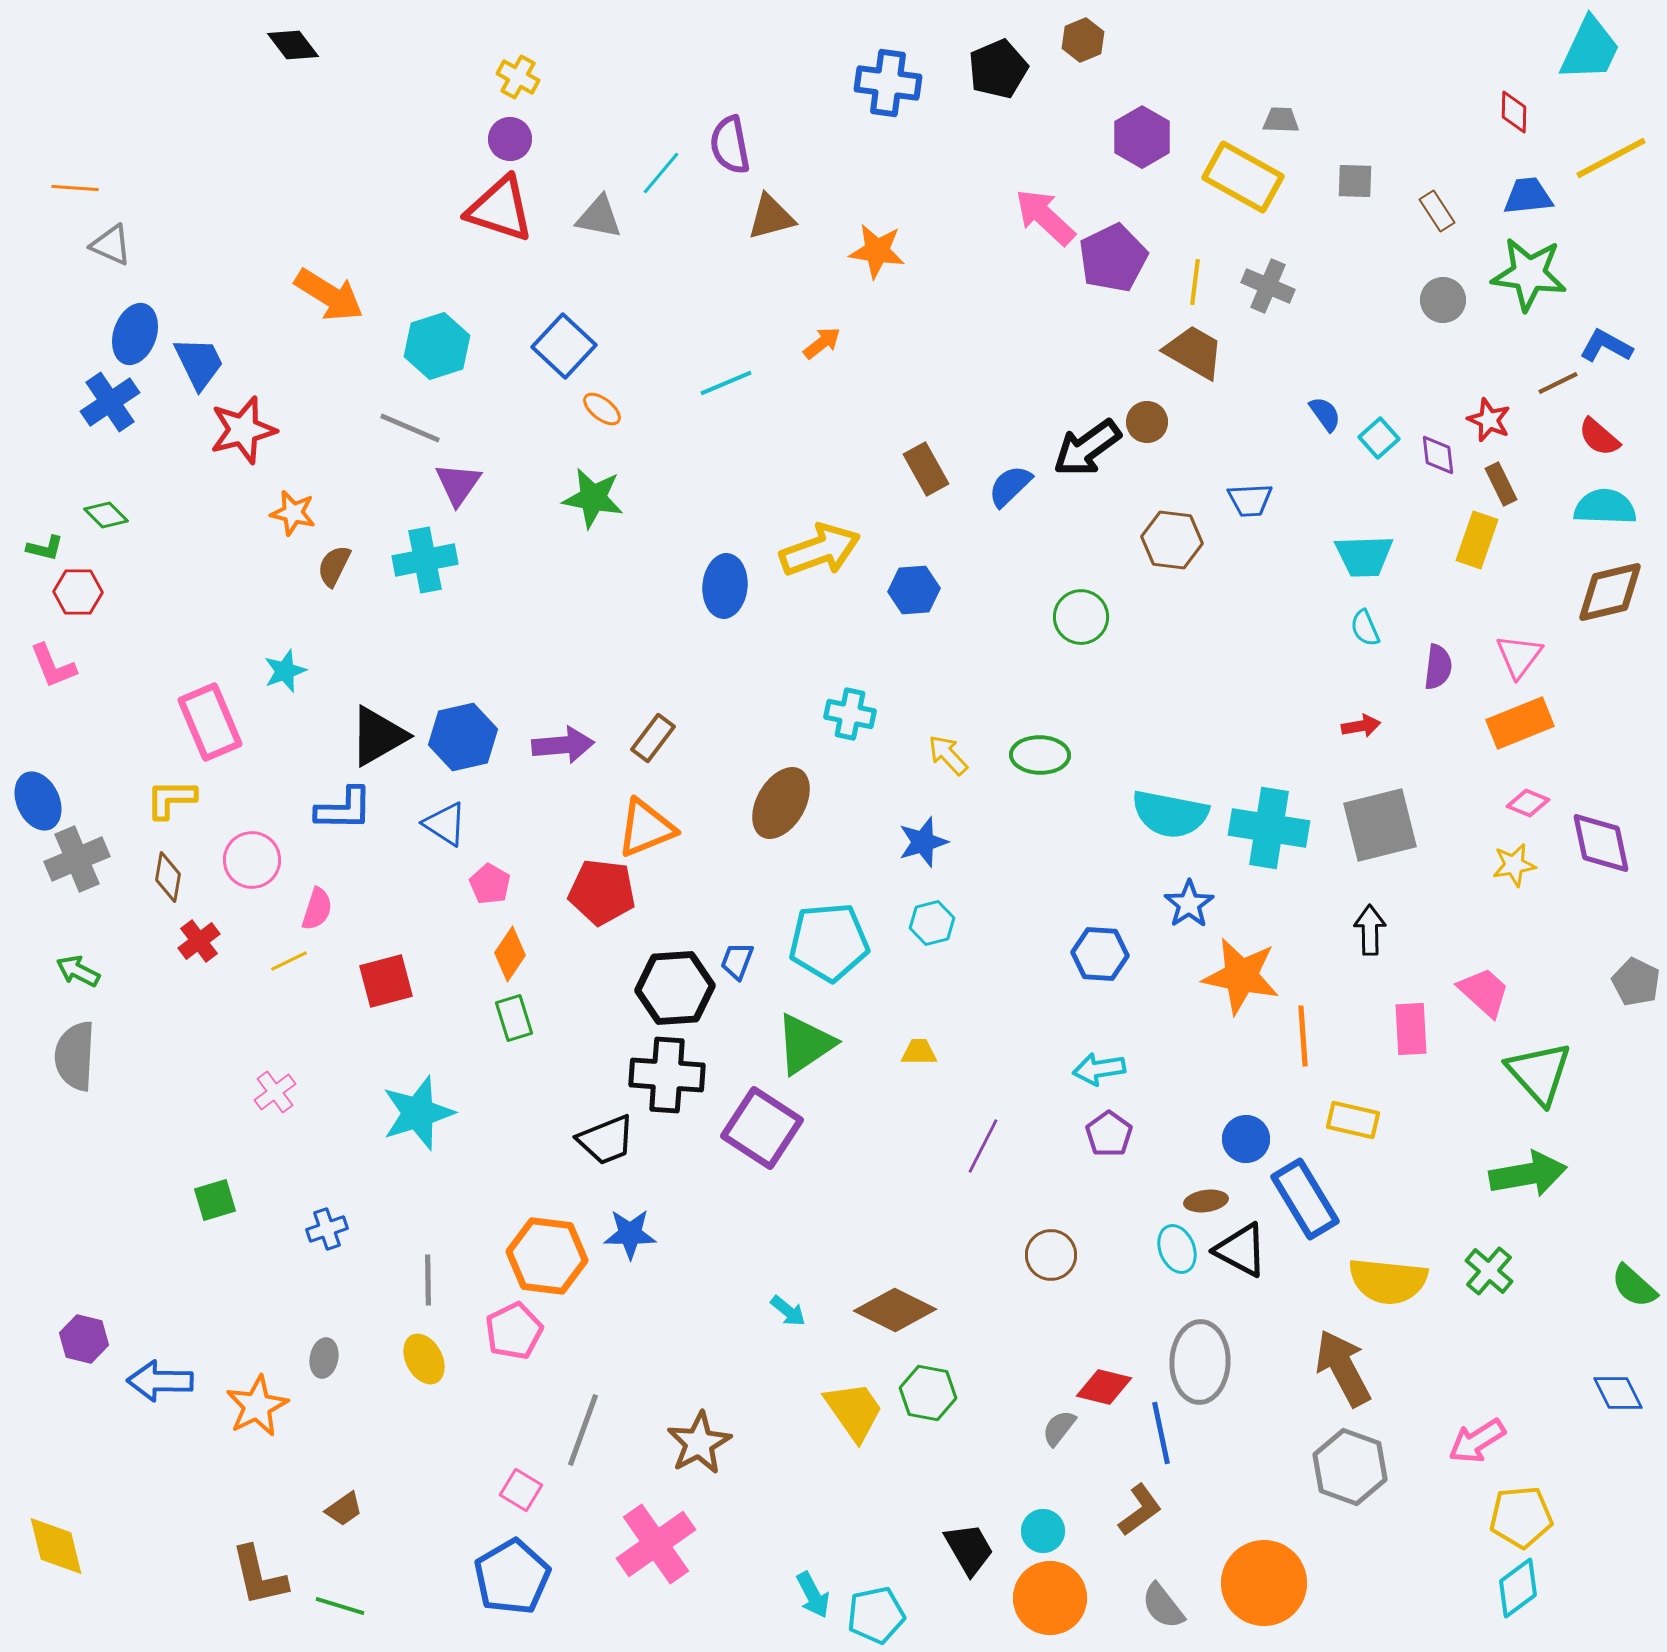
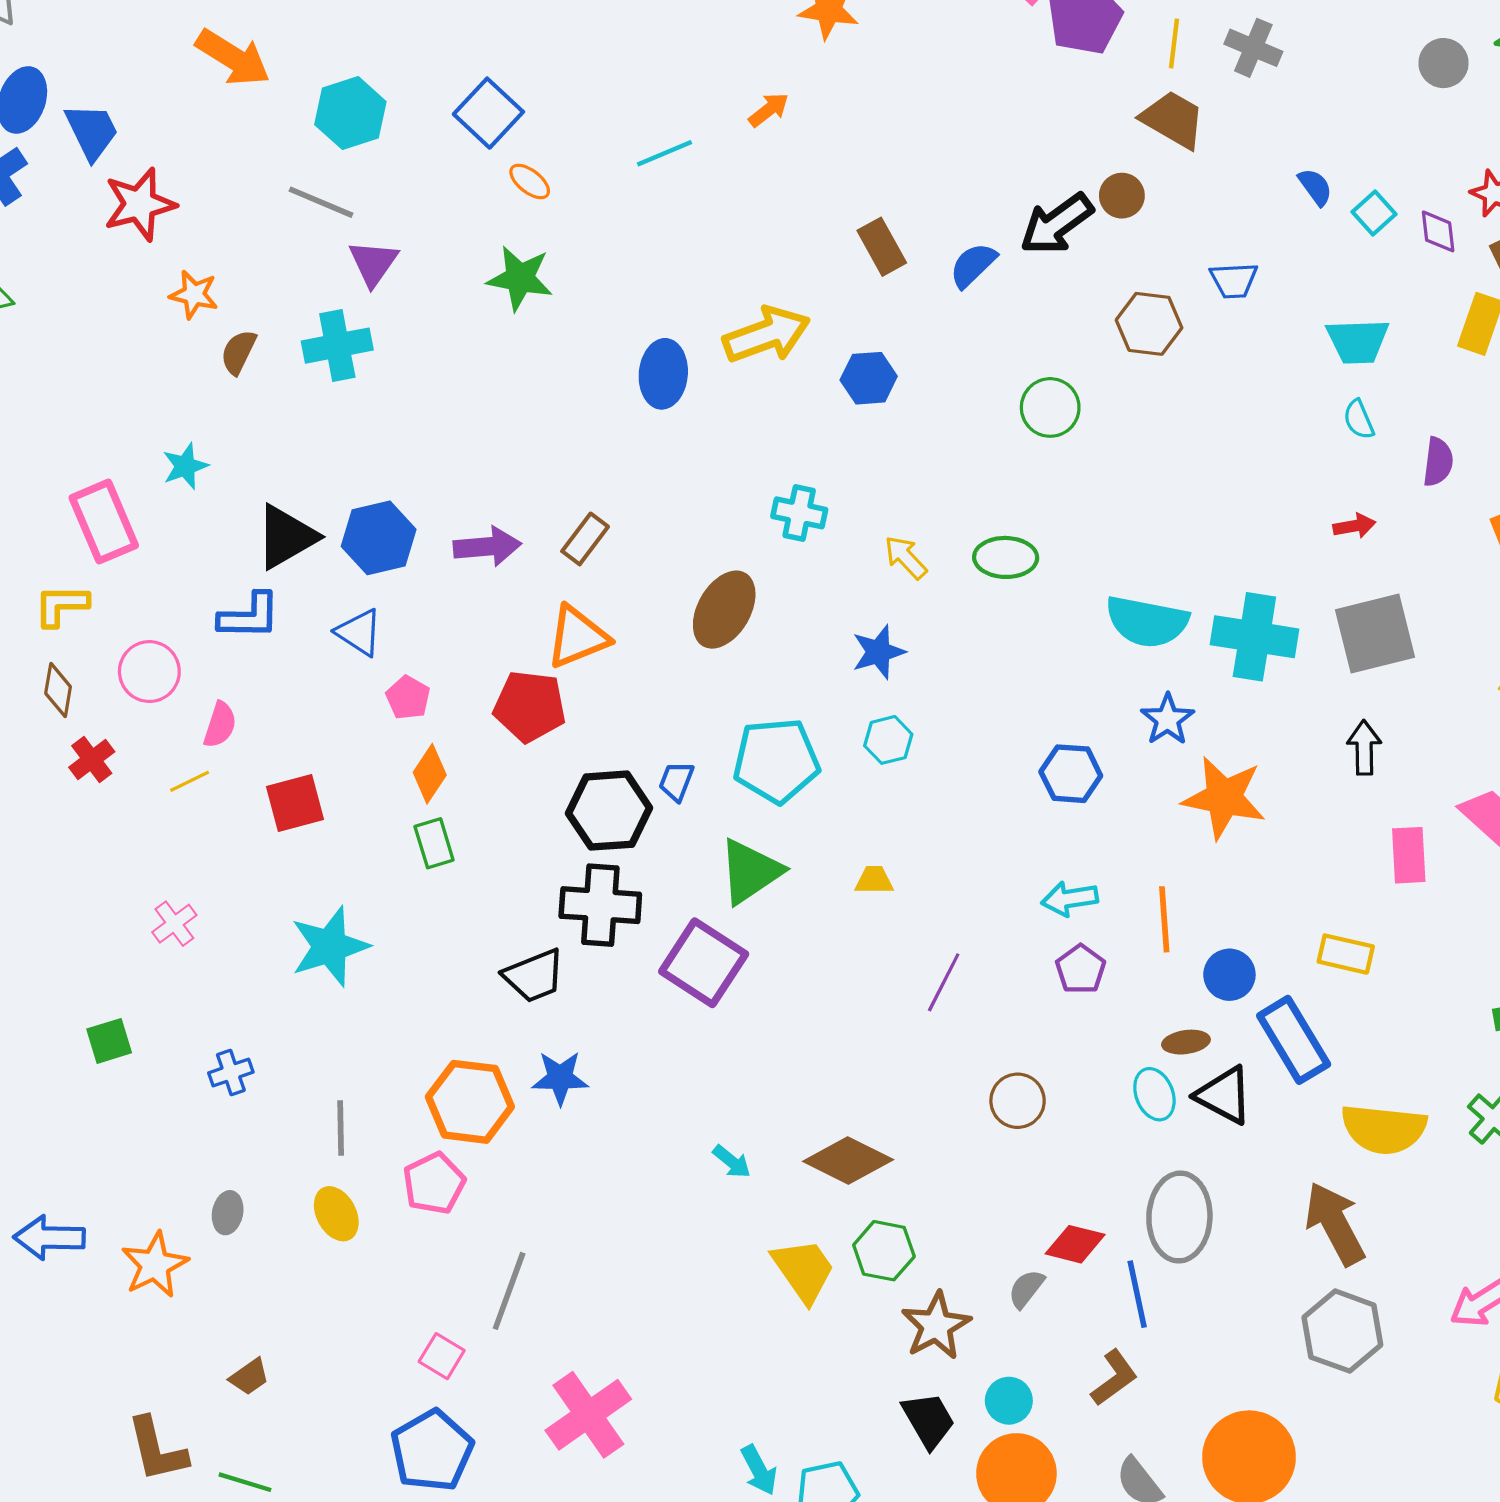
orange line: (1303, 1036) -> (1164, 919), moved
brown star: (699, 1443) -> (936, 1326), moved

